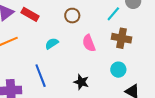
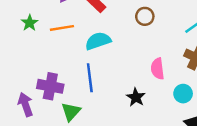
cyan semicircle: (52, 43) -> (98, 41), moved, size x1.5
pink semicircle: (89, 43) -> (157, 69), moved

